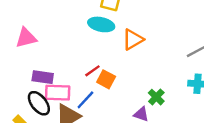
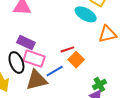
green cross: (156, 97) -> (99, 84), moved

